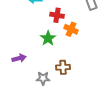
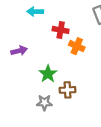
green star: (48, 38) -> (48, 74), moved
purple arrow: (19, 58) -> (19, 51), moved

